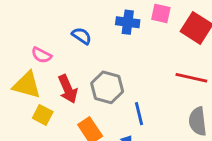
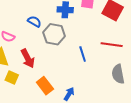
gray hexagon: (107, 87) -> (54, 34), moved
blue line: (139, 114) -> (83, 54), moved

